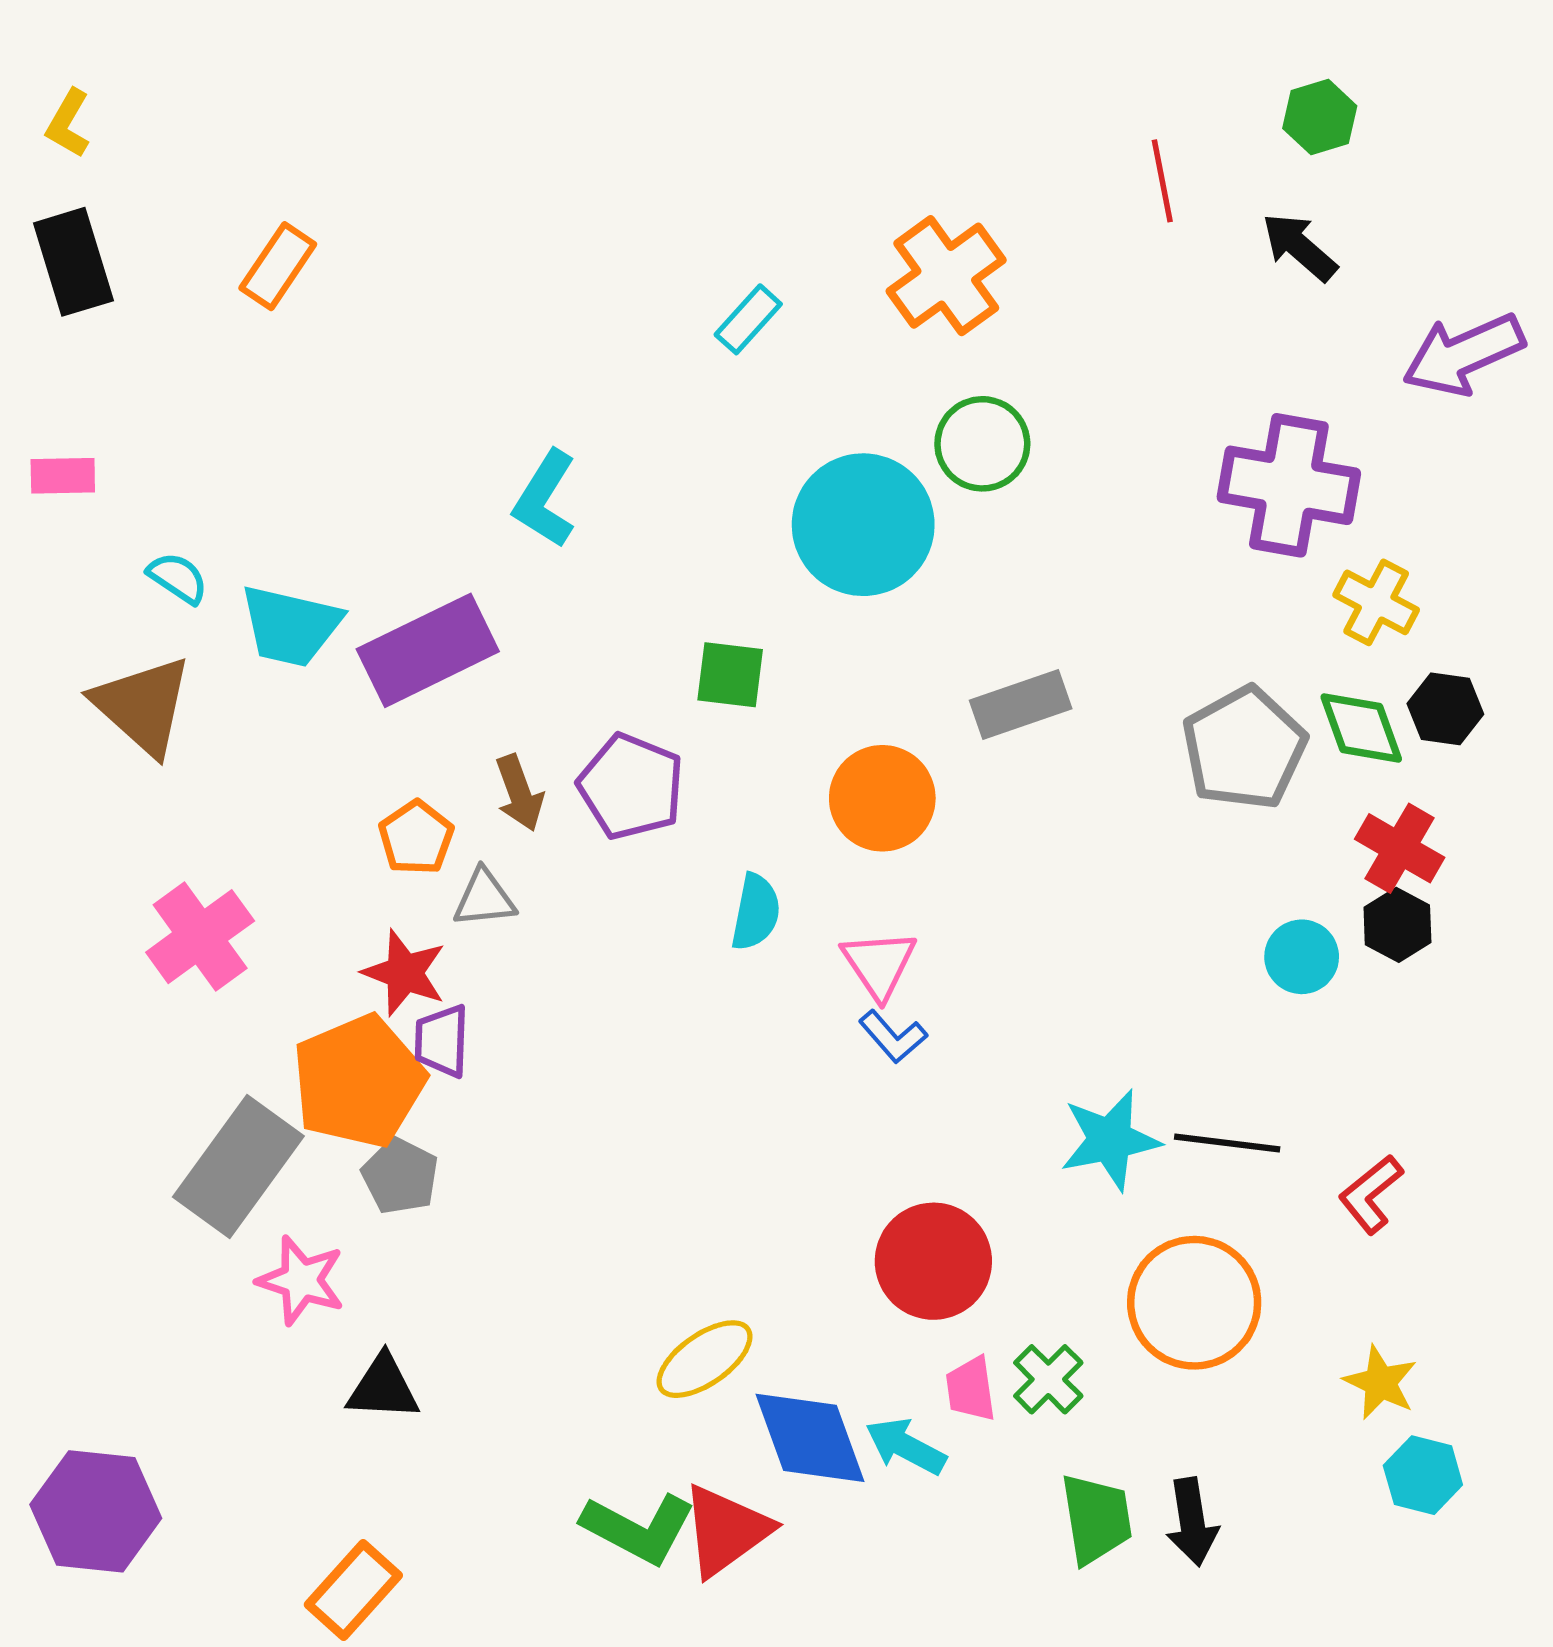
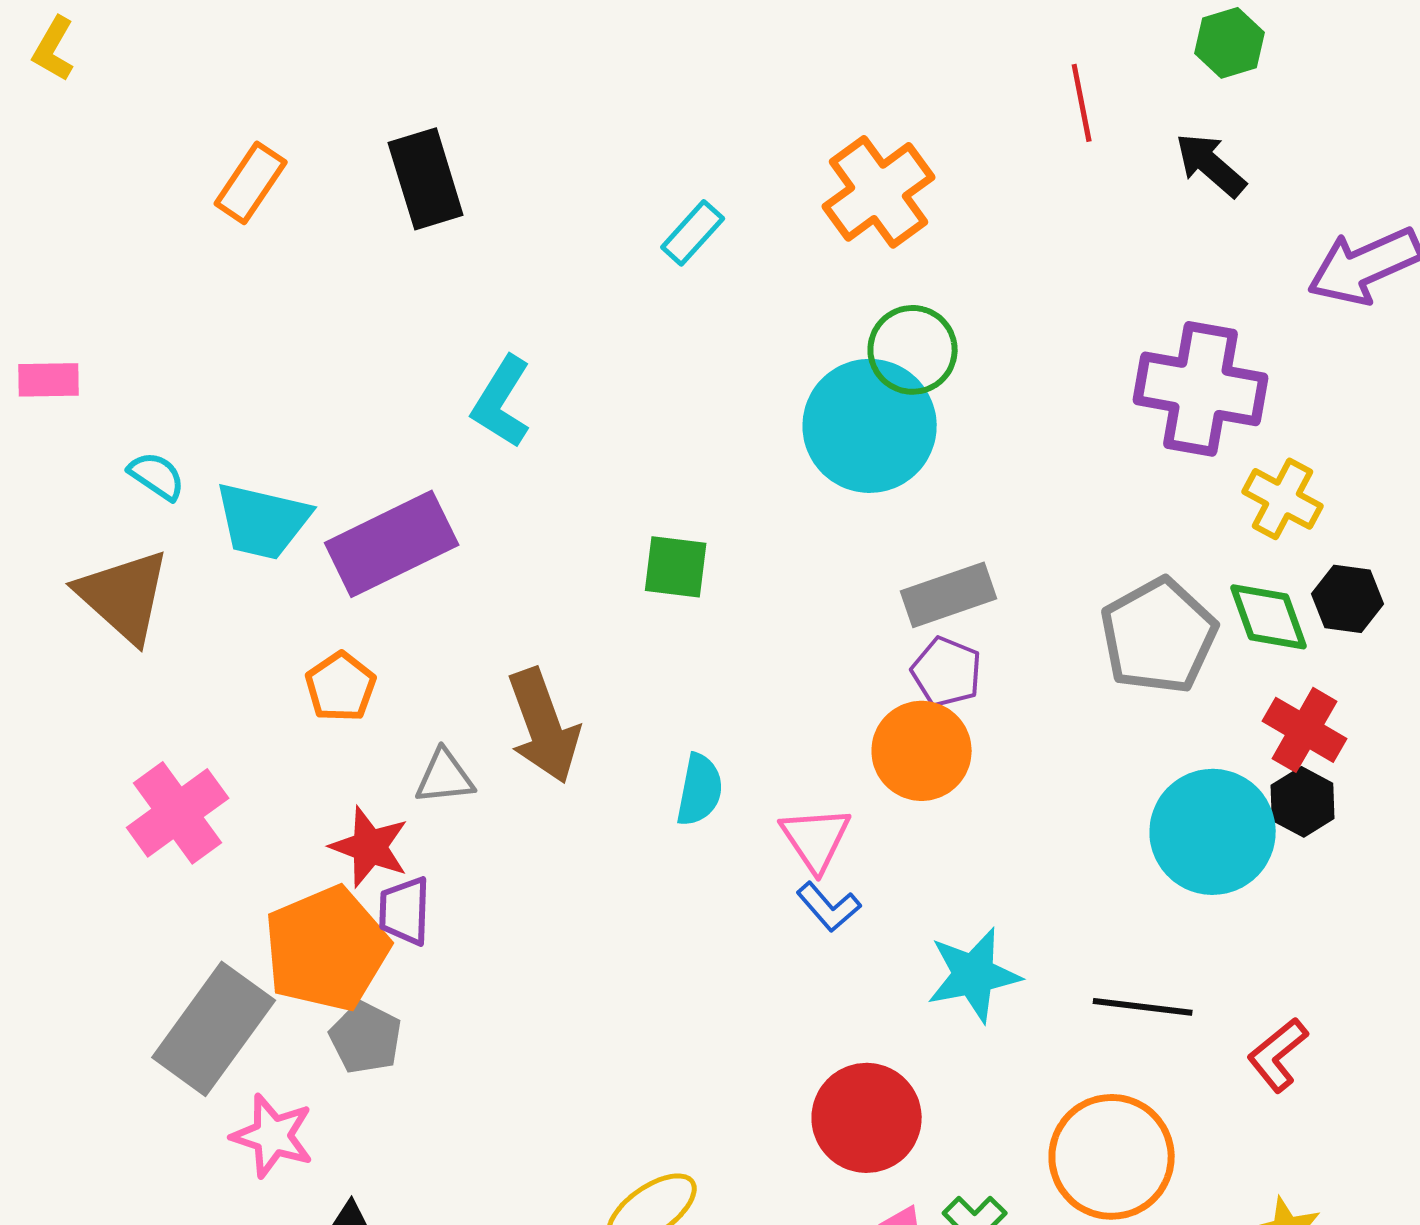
black rectangle: (73, 262) -> (426, 179), moved
cyan circle: (863, 525) -> (870, 426), moved
purple pentagon: (631, 787) -> (947, 672), moved, size x0.7
brown arrow: (519, 793) -> (544, 726), moved, size x1.6
orange circle: (882, 798) -> (922, 751), moved
orange pentagon: (416, 838) -> (341, 687), moved
cyan circle: (1302, 957) -> (1213, 832), size x1.8
cyan star: (1110, 1140) -> (974, 975), moved

